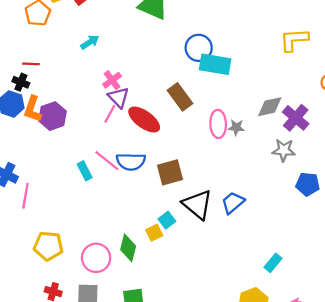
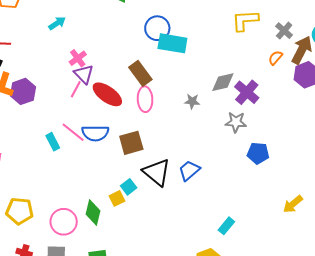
pink ellipse: (218, 124) -> (145, 99), moved

